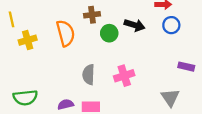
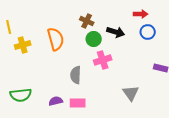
brown cross: (92, 15) -> (87, 21), moved, turned 32
pink cross: (124, 76) -> (103, 60), moved
gray triangle: (170, 98) -> (131, 93), moved

